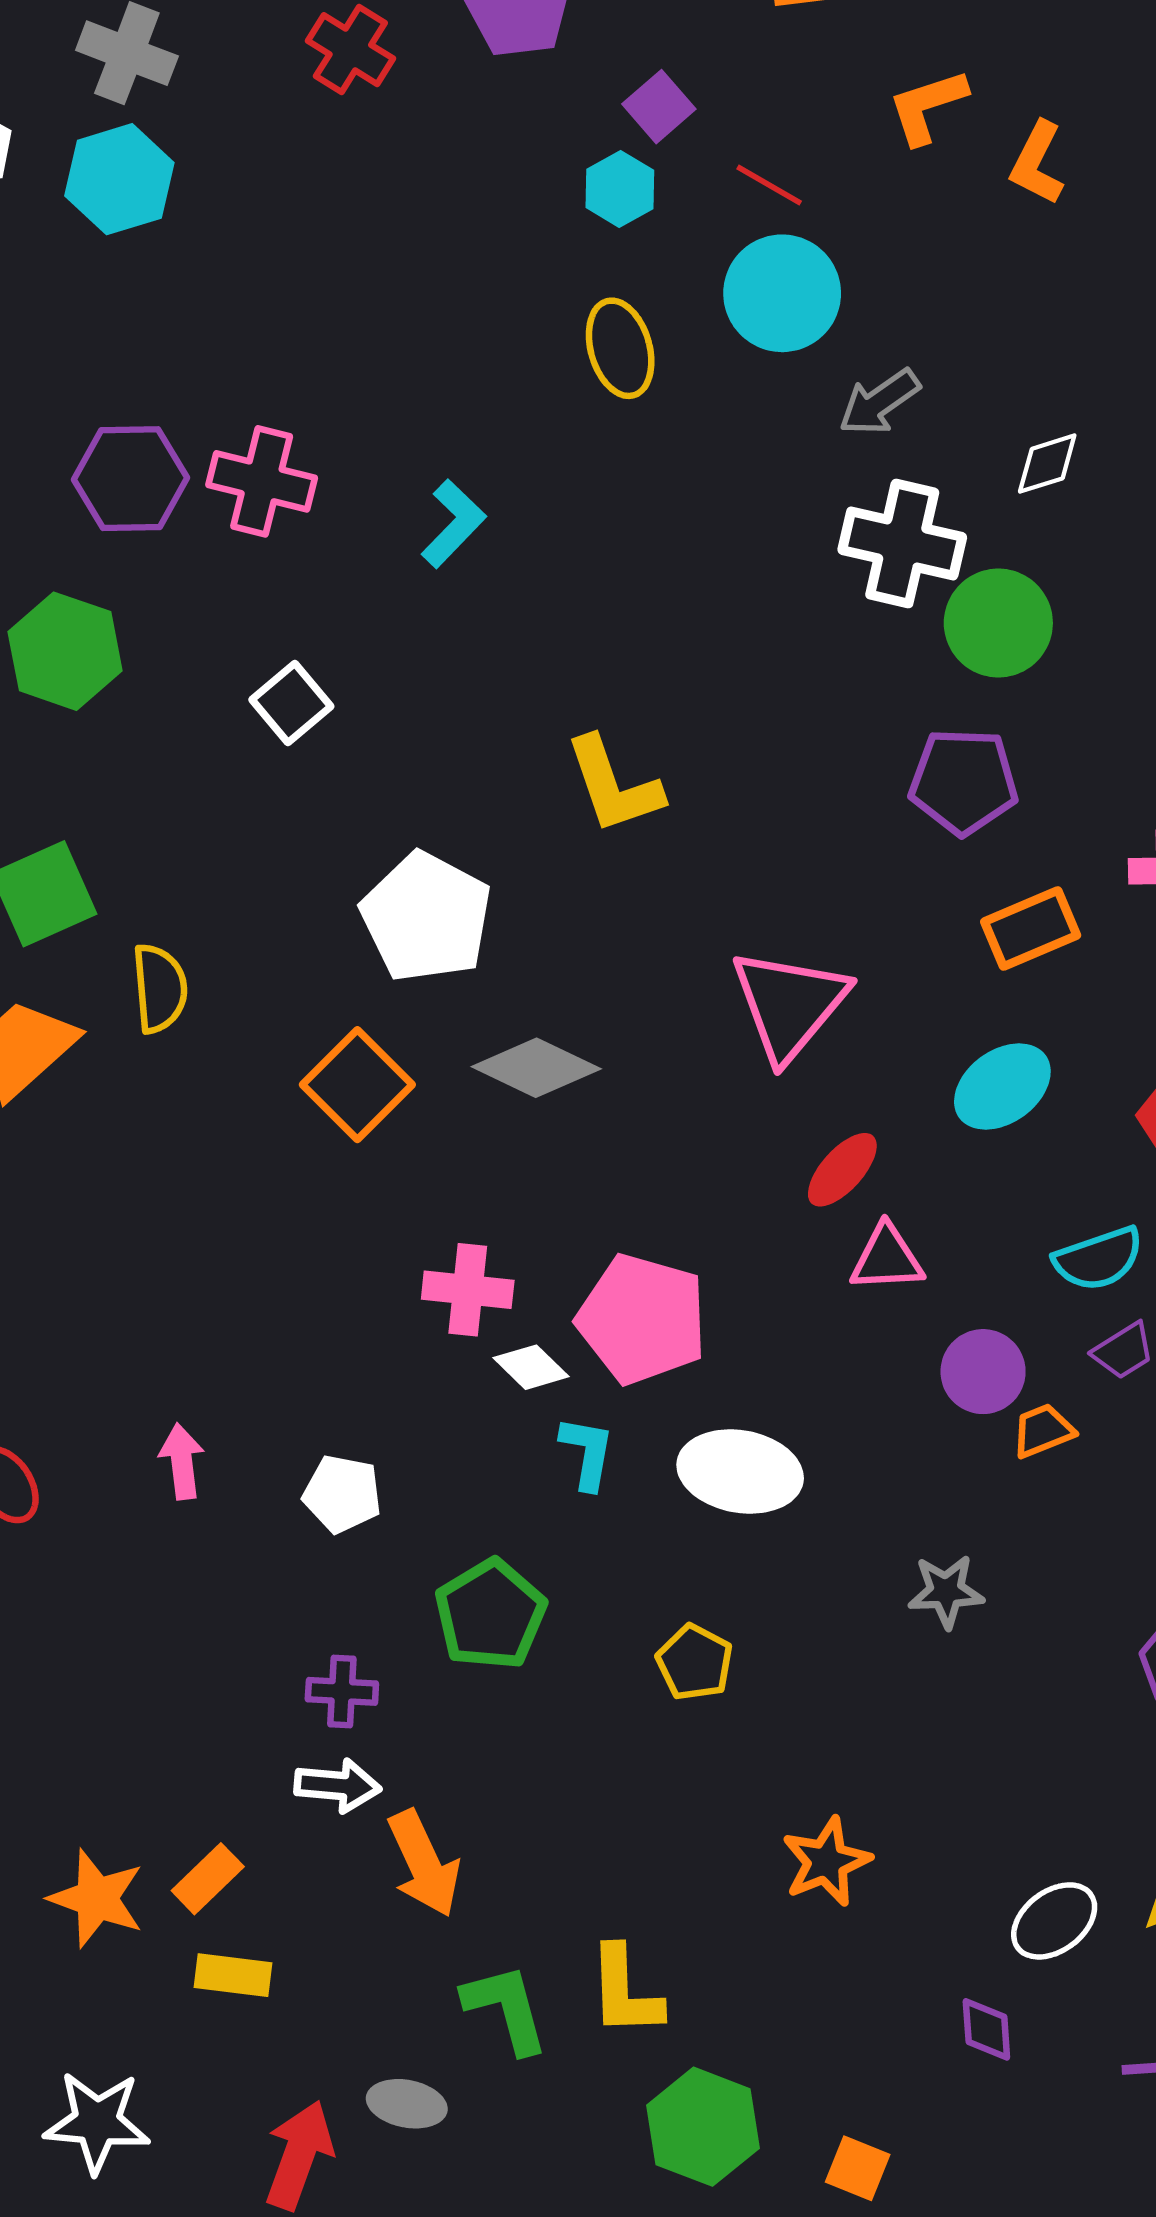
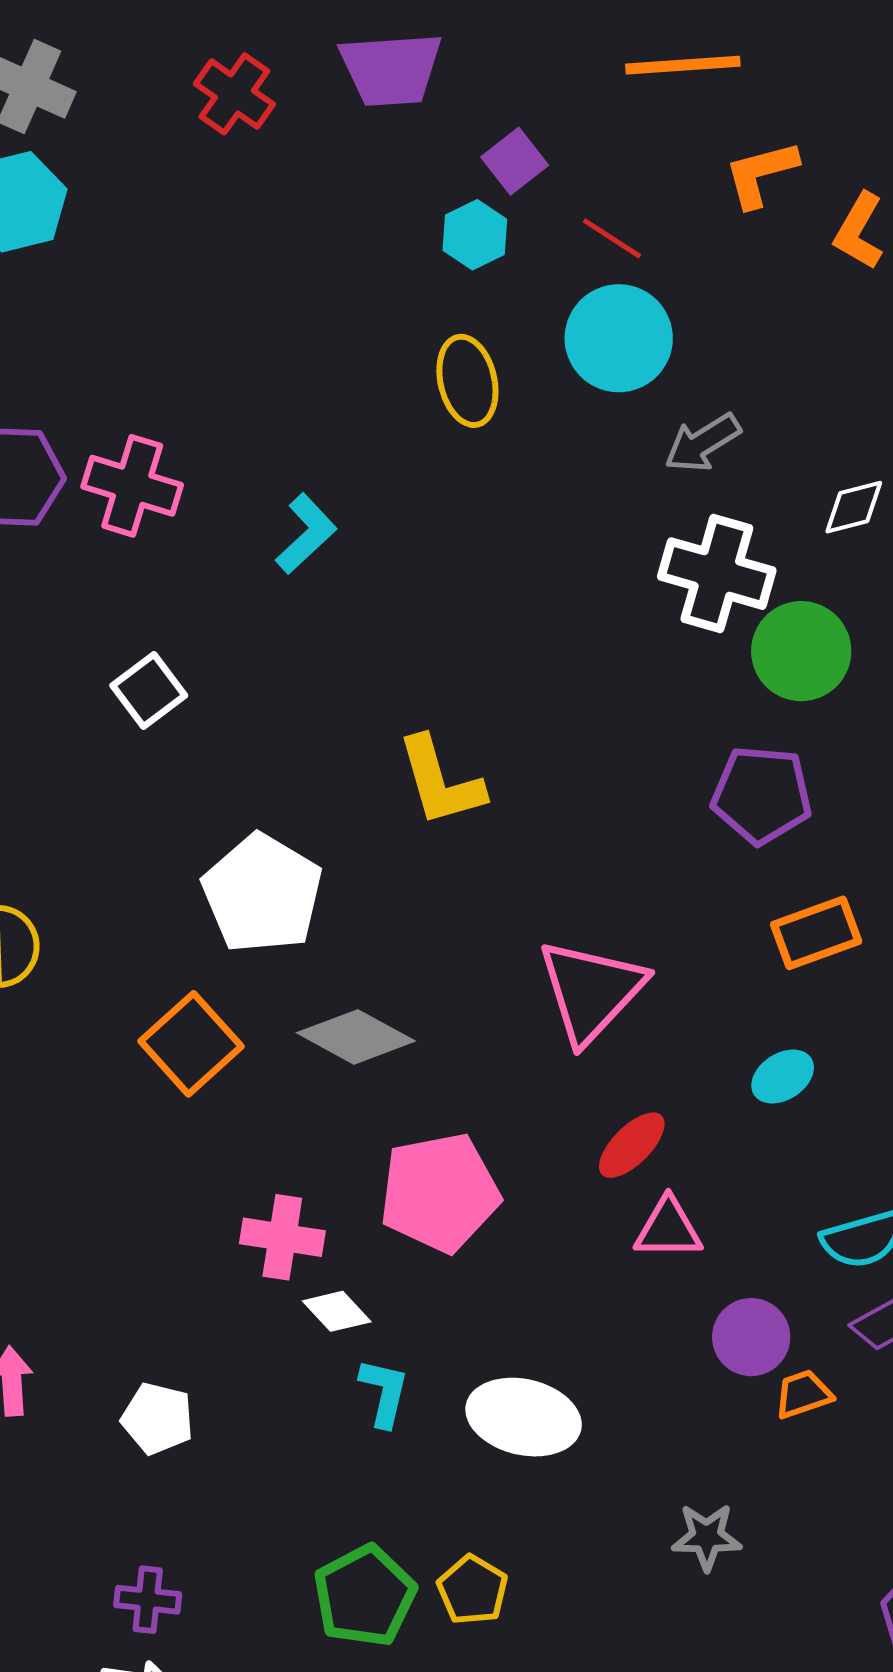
cyan ellipse: (1002, 1087) -> (783, 1077), size x0.7
pink pentagon: (642, 1319) -> (440, 1193), moved, turned -30
green pentagon: (490, 1614) -> (365, 1596), moved

